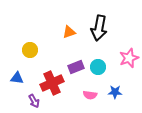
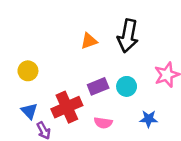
yellow circle: (30, 50) -> (28, 71), moved
blue triangle: (17, 78) -> (29, 111), moved, turned 40
pink semicircle: (90, 95) -> (103, 123), moved

